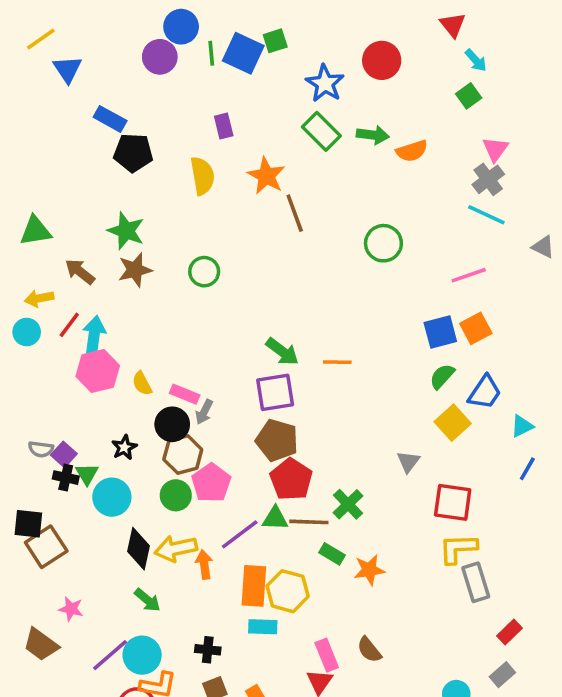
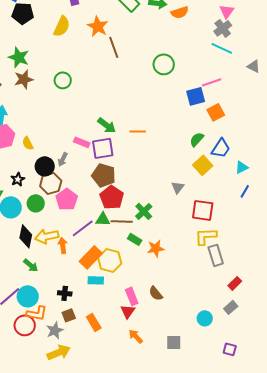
yellow semicircle: (202, 176) -> (62, 26), turned 35
blue square: (440, 332) -> (196, 96), moved
pink rectangle: (185, 394) -> (82, 142), moved
green circle: (176, 495) -> (36, 203), moved
orange rectangle: (254, 586) -> (91, 257), turned 40

